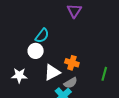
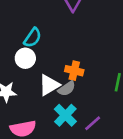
gray semicircle: (71, 83) -> (67, 89), moved

